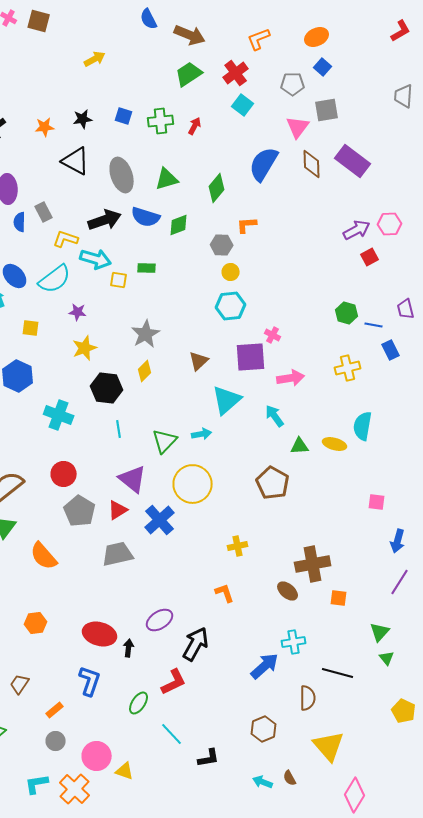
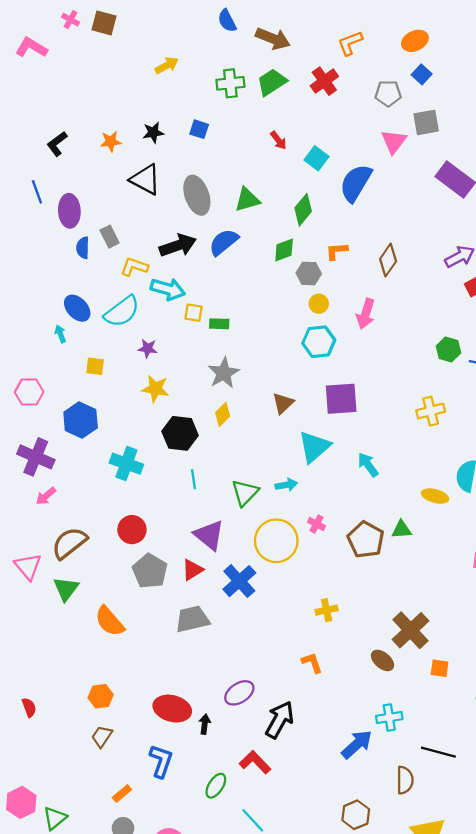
cyan square: (243, 105) -> (317, 158), moved
green cross: (161, 121) -> (230, 83), moved
red arrow: (195, 126) -> (278, 140), turned 114
brown diamond: (312, 164) -> (388, 260), moved, turned 36
blue semicircle: (146, 217) -> (224, 242), turned 124
green diamond: (179, 225) -> (284, 250), moved
green rectangle: (147, 268) -> (219, 324), moved
pink cross: (273, 335) -> (317, 524), moved
yellow star: (85, 348) -> (155, 389), turned 30
yellow cross: (348, 368) -> (431, 411), moved
pink arrow: (291, 378) -> (366, 314), moved, turned 116
green triangle: (300, 446) -> (402, 530), moved
brown cross: (313, 564) -> (410, 630), turned -32
red L-shape: (174, 682) -> (255, 762), turned -108
brown trapezoid: (20, 684) -> (102, 736), moved

